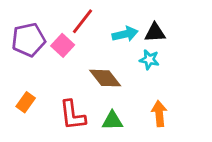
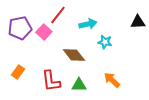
black triangle: (155, 33) -> (138, 22), moved
orange arrow: (159, 114) -> (112, 80), turned -42

